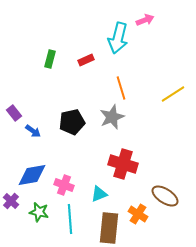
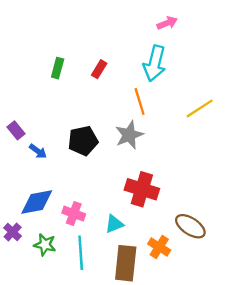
cyan arrow: (118, 38) -> (155, 63), moved
red rectangle: (86, 60) -> (99, 69), turned -35

